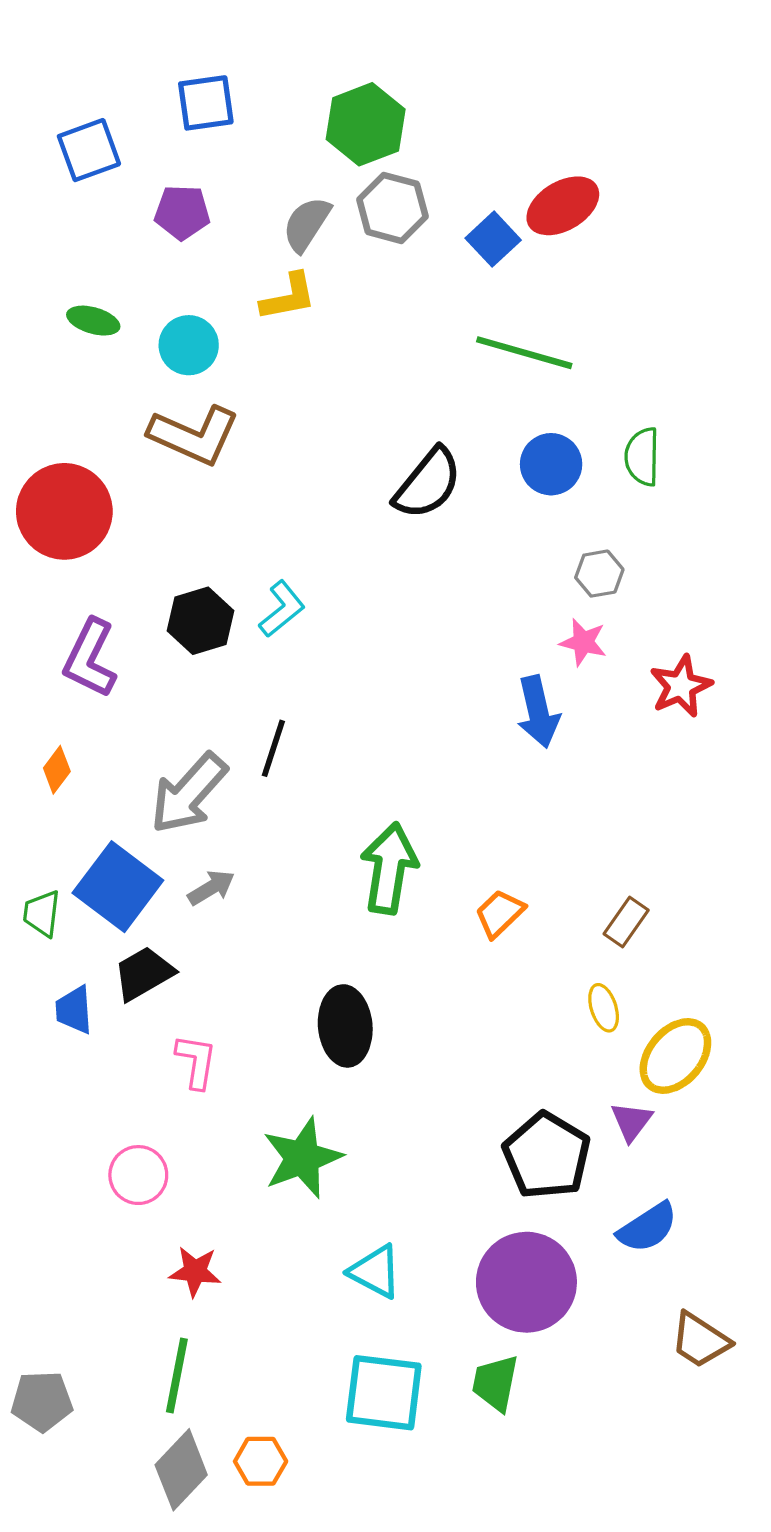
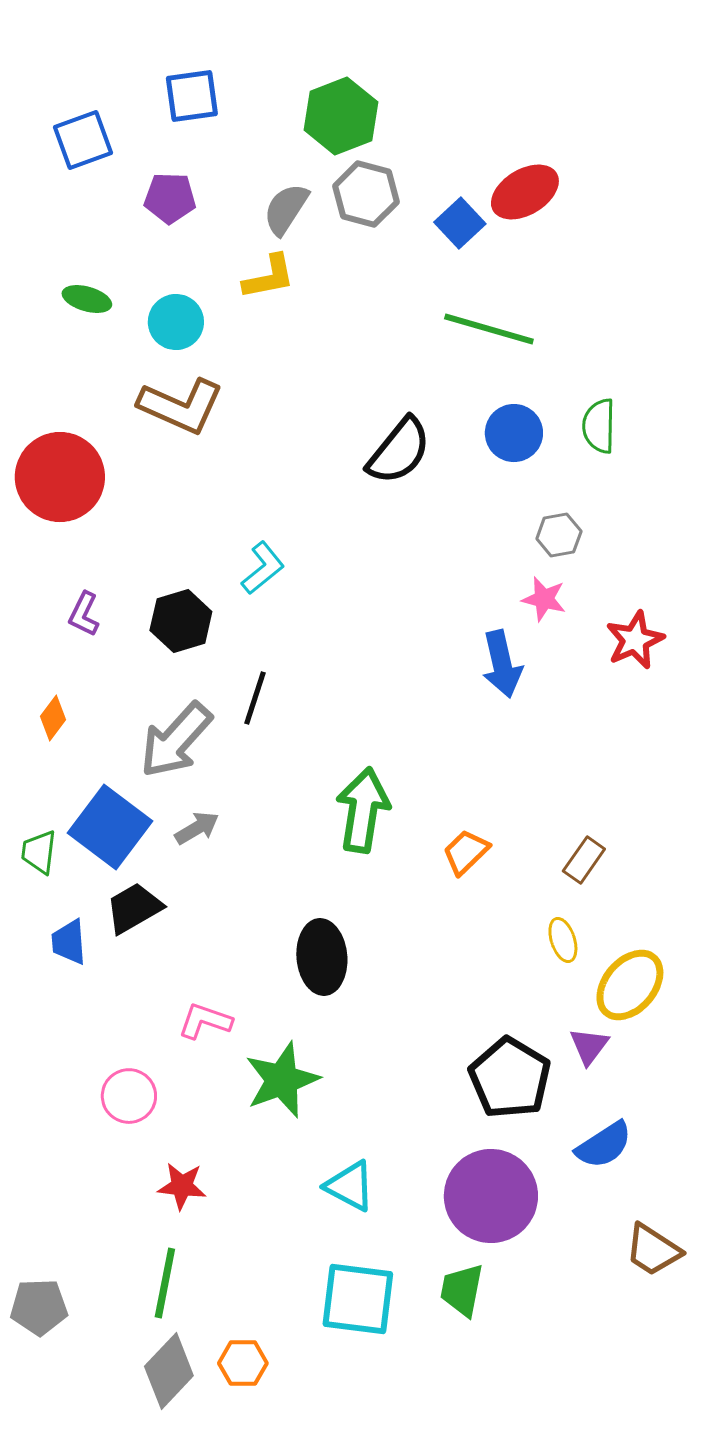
black hexagon: (200, 621) -> (181, 621), moved
purple L-shape: (90, 658) -> (84, 614), size x0.6
pink L-shape: (196, 1061) -> (205, 1021), moved, turned -80

